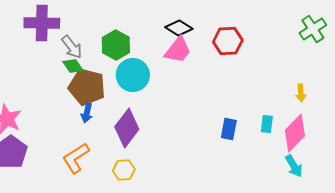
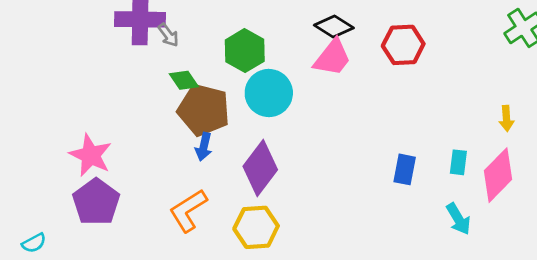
gray arrow: (72, 47) -> (168, 35), moved, size x0.7
cyan arrow: (294, 166) -> (458, 219), moved
yellow hexagon: (124, 170) -> (256, 227), size x1.4

